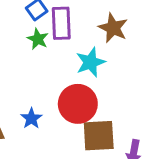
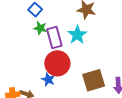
purple rectangle: (61, 23) -> (54, 38), moved
red circle: (78, 104) -> (57, 63), moved

